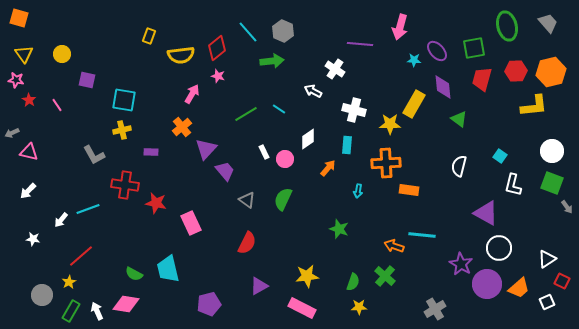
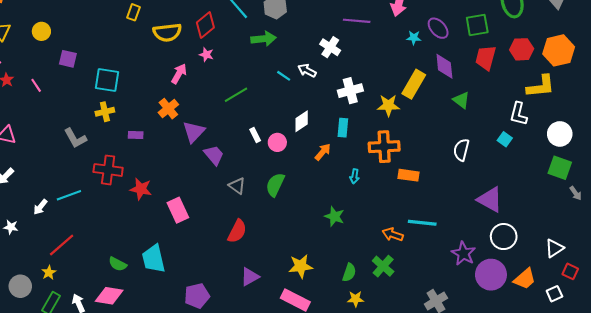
cyan line: (279, 109) -> (284, 76), moved
white cross: (354, 110) -> (350, 91), turned -30
white L-shape: (513, 185) -> (518, 114), moved

